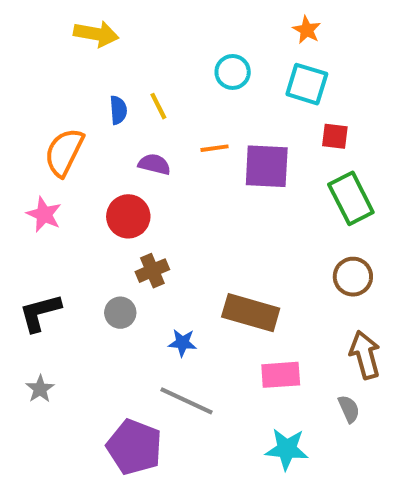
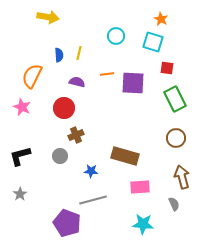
orange star: (307, 30) -> (161, 19), moved
yellow line: (158, 106) -> (79, 53), turned 40
gray line: (186, 401) -> (93, 200), turned -40

